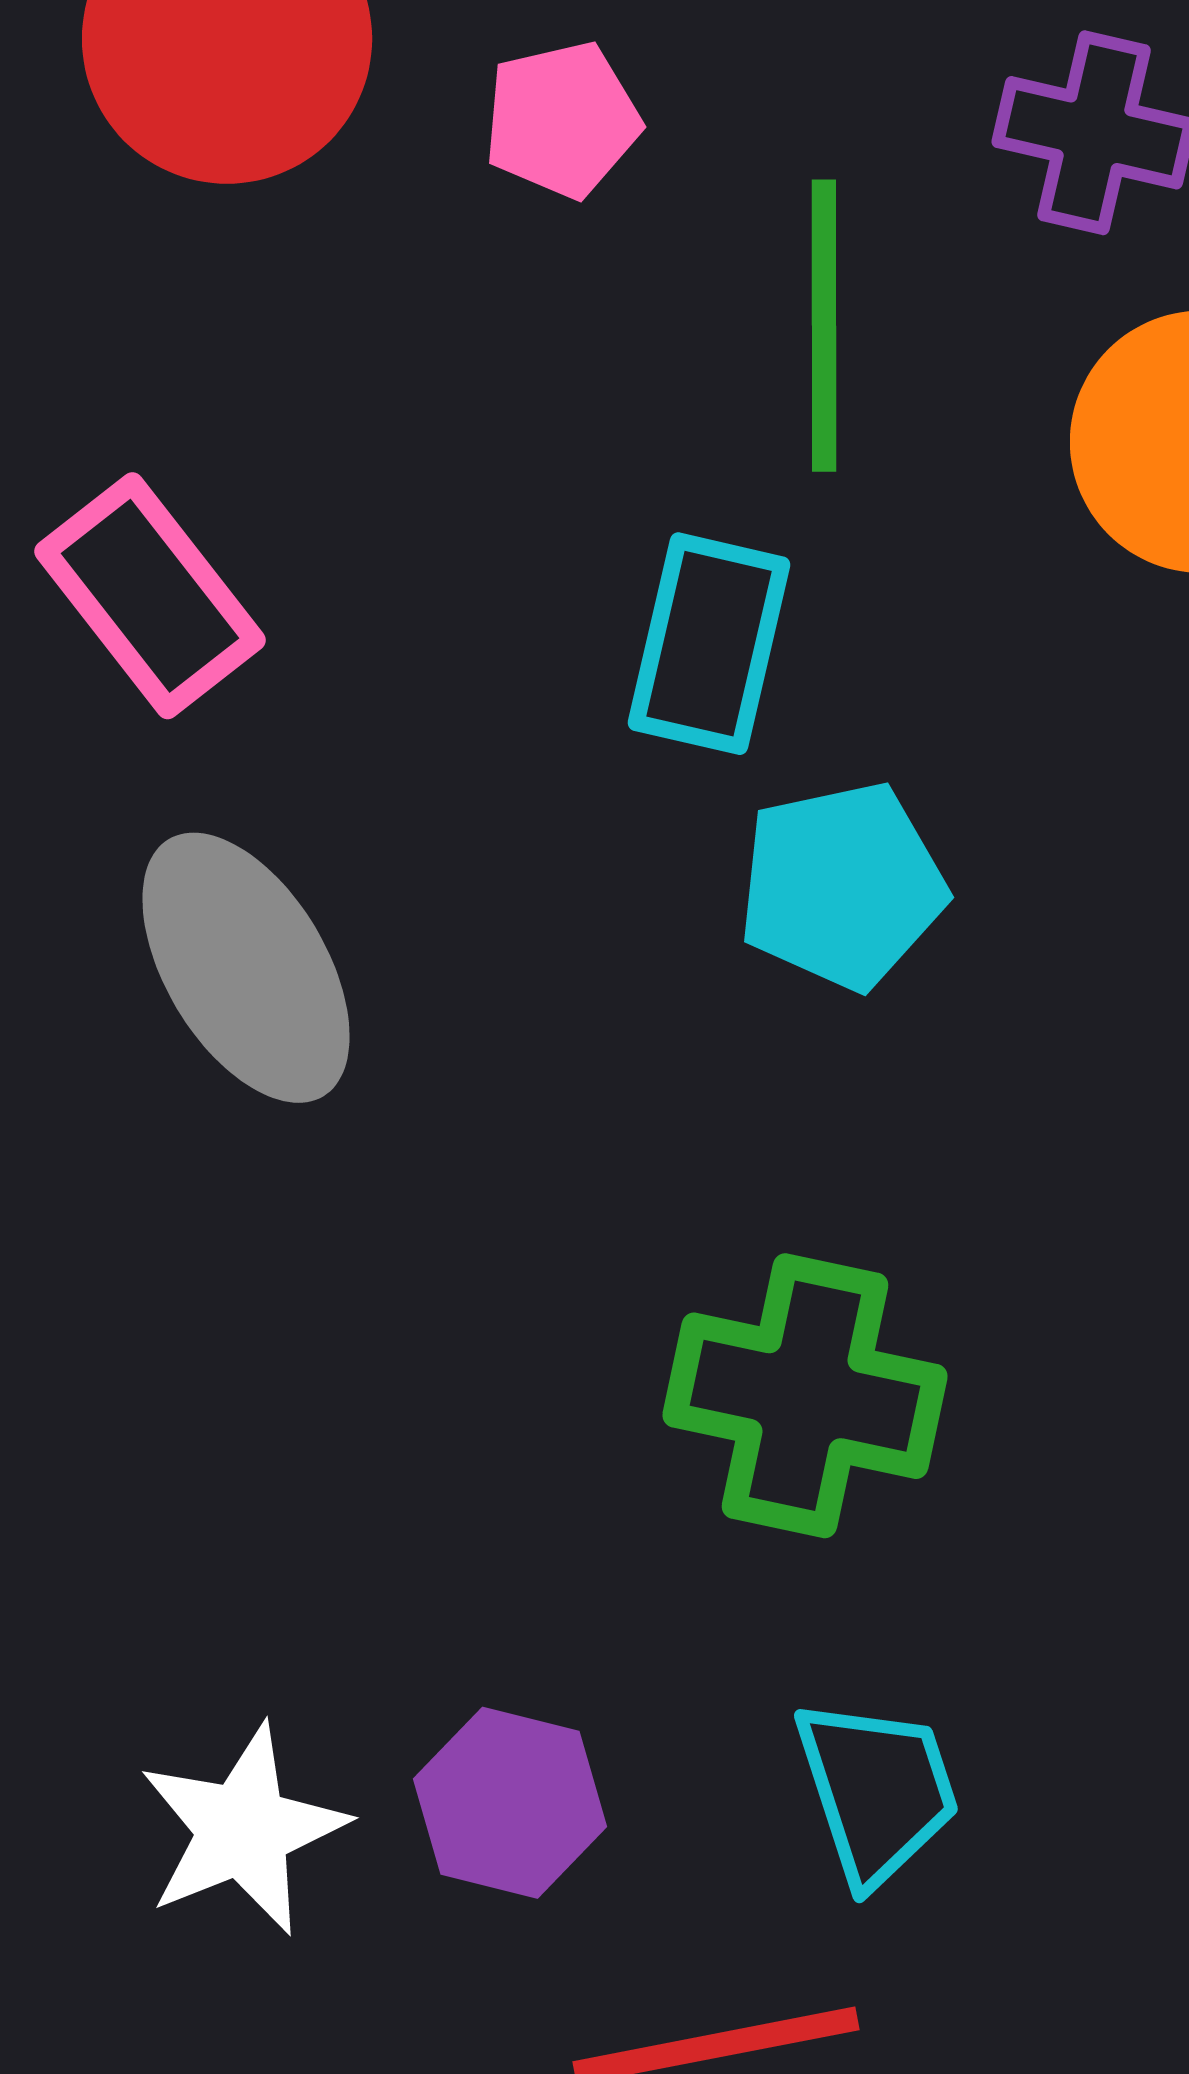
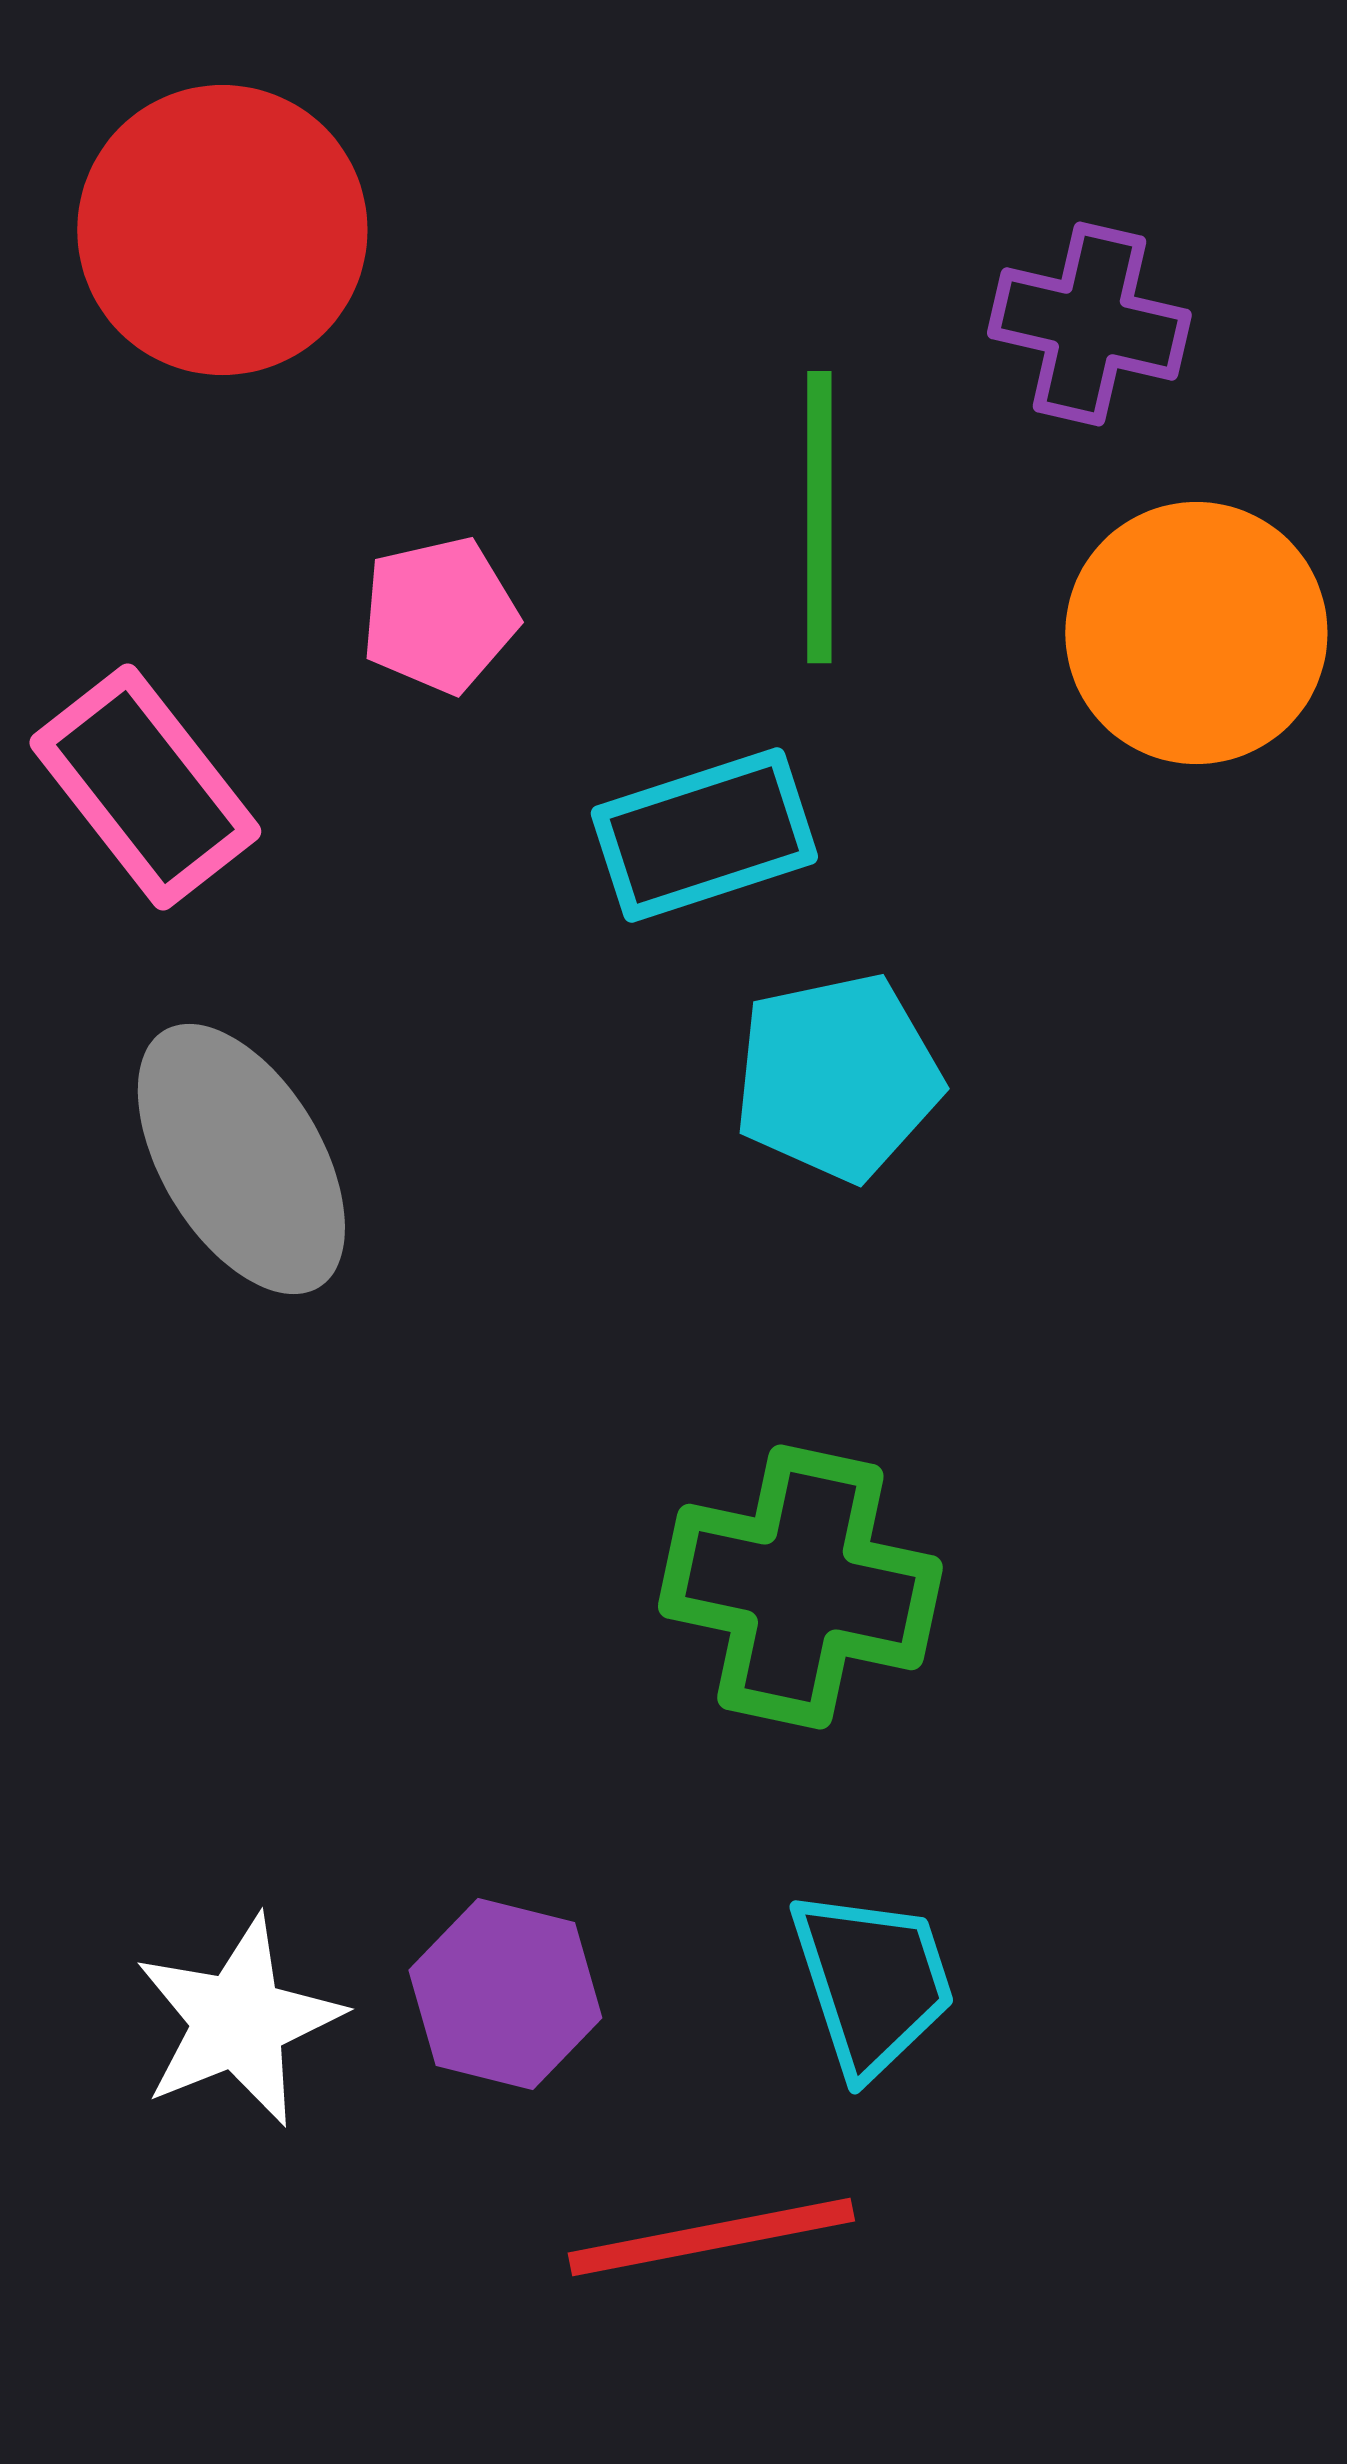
pink pentagon: (562, 120) -> (439, 615), moved
cyan rectangle: (709, 644) -> (704, 835), turned 59

